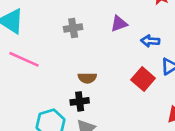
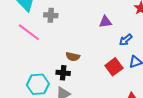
gray cross: (73, 28) -> (51, 15), moved
blue arrow: (150, 41) -> (126, 40), turned -56

